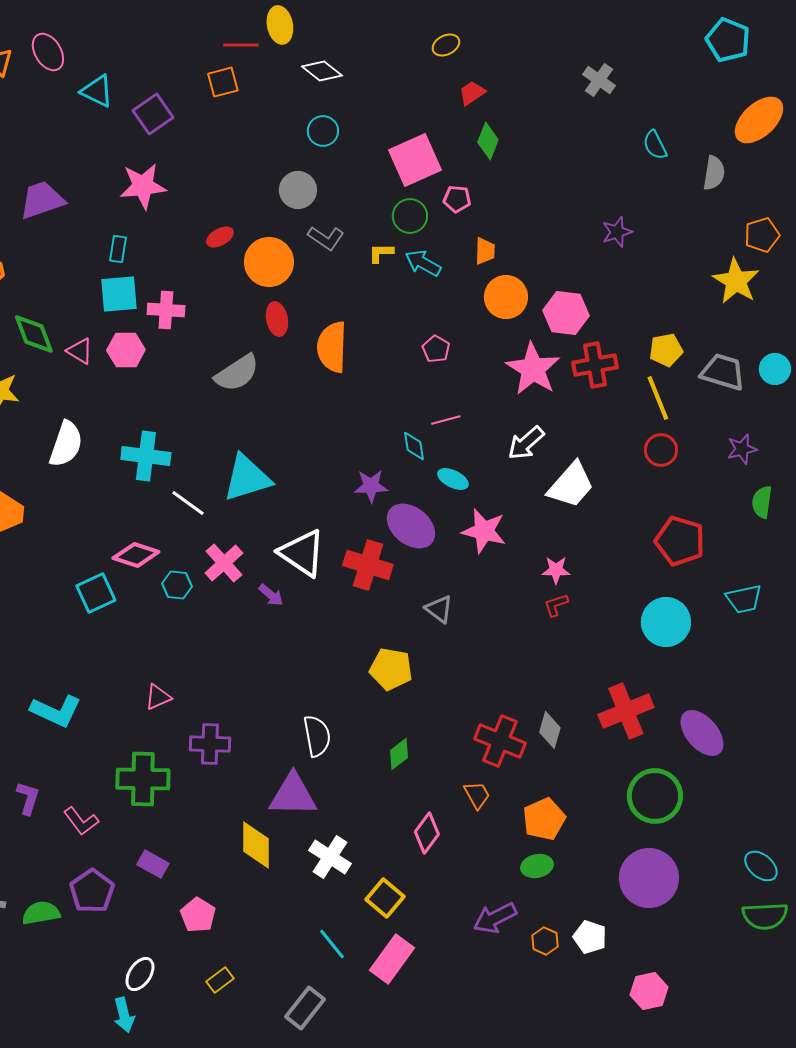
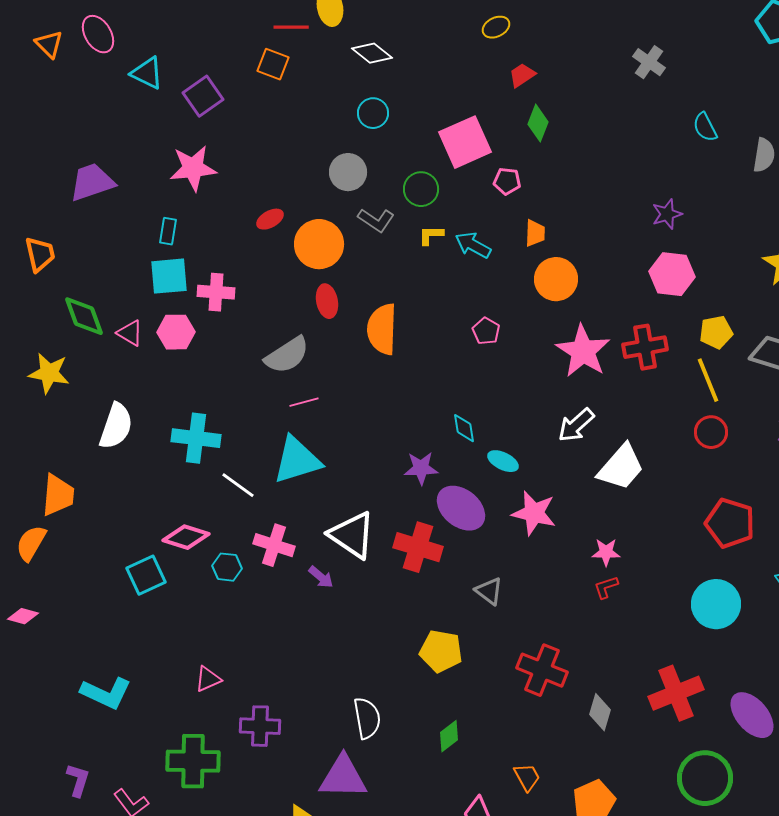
orange square: (223, 82) -> (273, 64), turned 36
green circle: (410, 216) -> (421, 189), moved
pink hexagon: (566, 313) -> (672, 274), moved
pink line: (446, 420) -> (304, 402), moved
pink cross: (224, 563) -> (274, 545), turned -30
red cross: (500, 741) -> (542, 670), moved

